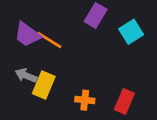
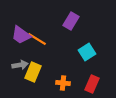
cyan square: (131, 32) -> (87, 52), moved
gray arrow: (26, 75) -> (20, 65), turned 147

